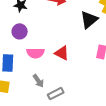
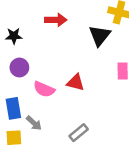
pink semicircle: (35, 53) -> (44, 89), turned 36
gray arrow: (38, 81) -> (34, 123), moved

